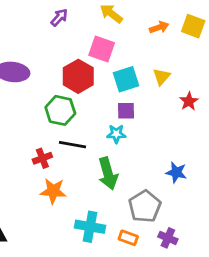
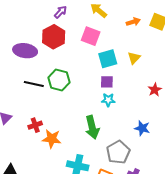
red hexagon: (78, 76) -> (54, 37), moved
red star: (189, 101) -> (155, 90), moved
cyan star: (116, 134) -> (108, 100), moved
black line: (73, 145) -> (34, 84), moved
red cross: (42, 158) -> (35, 125), moved

